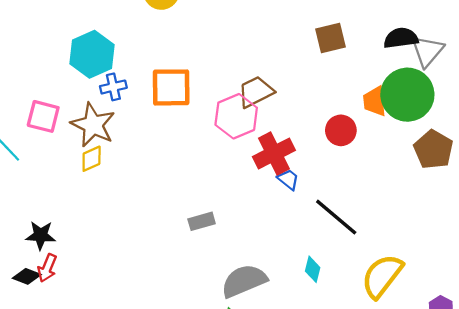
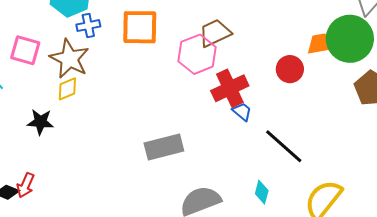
orange trapezoid: (375, 101) -> (321, 44), turned 84
gray rectangle: (202, 221) -> (164, 147), size x1.6
black star: (41, 235) -> (40, 122), moved

